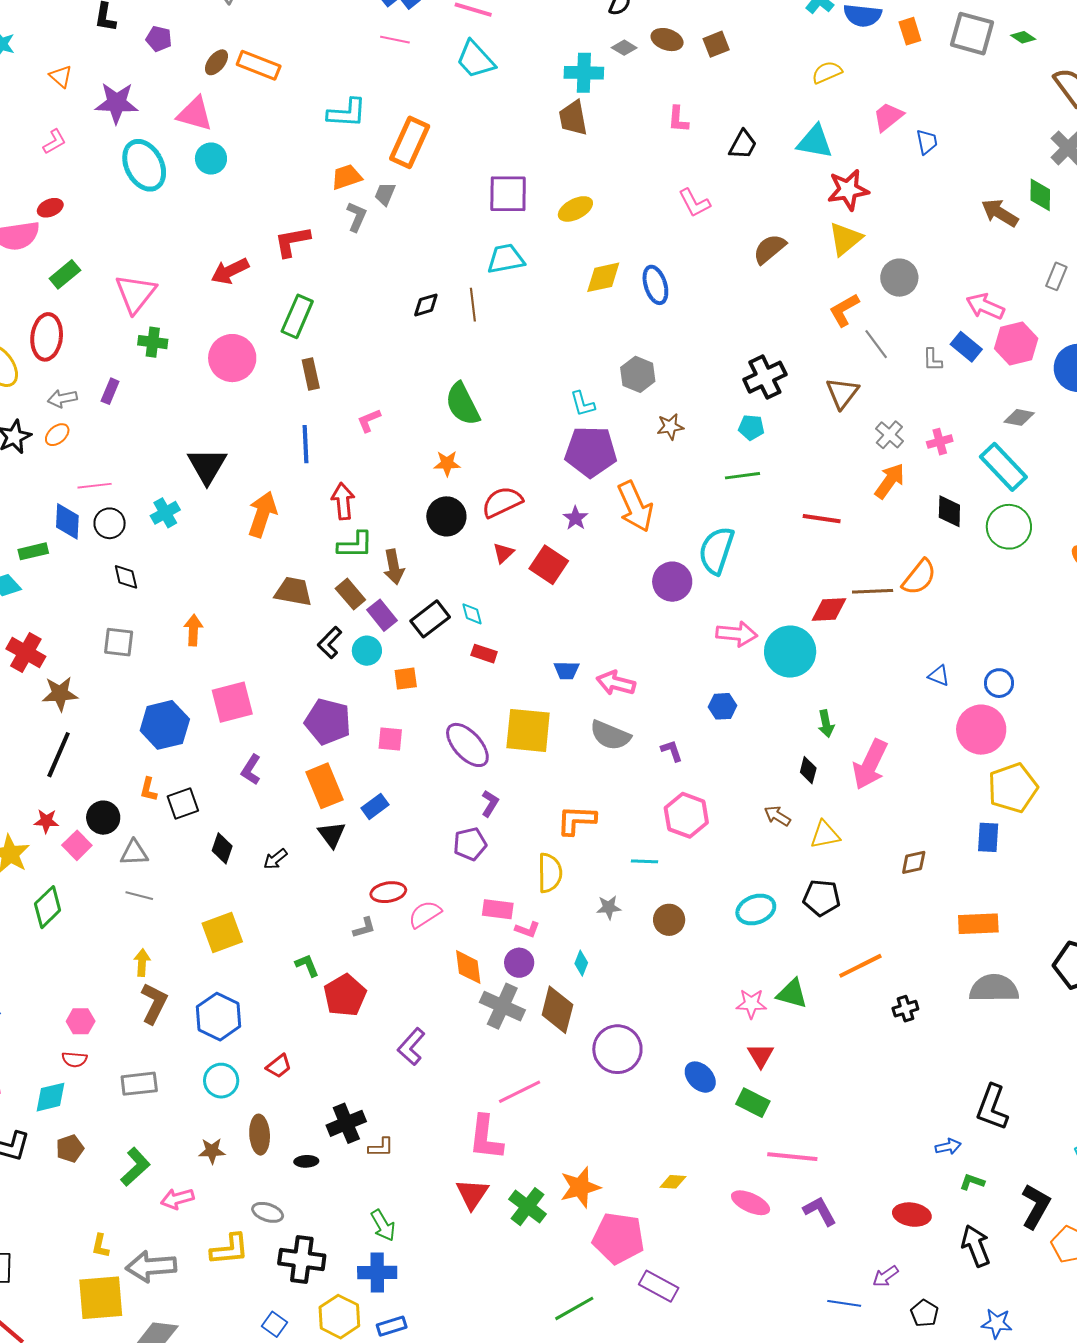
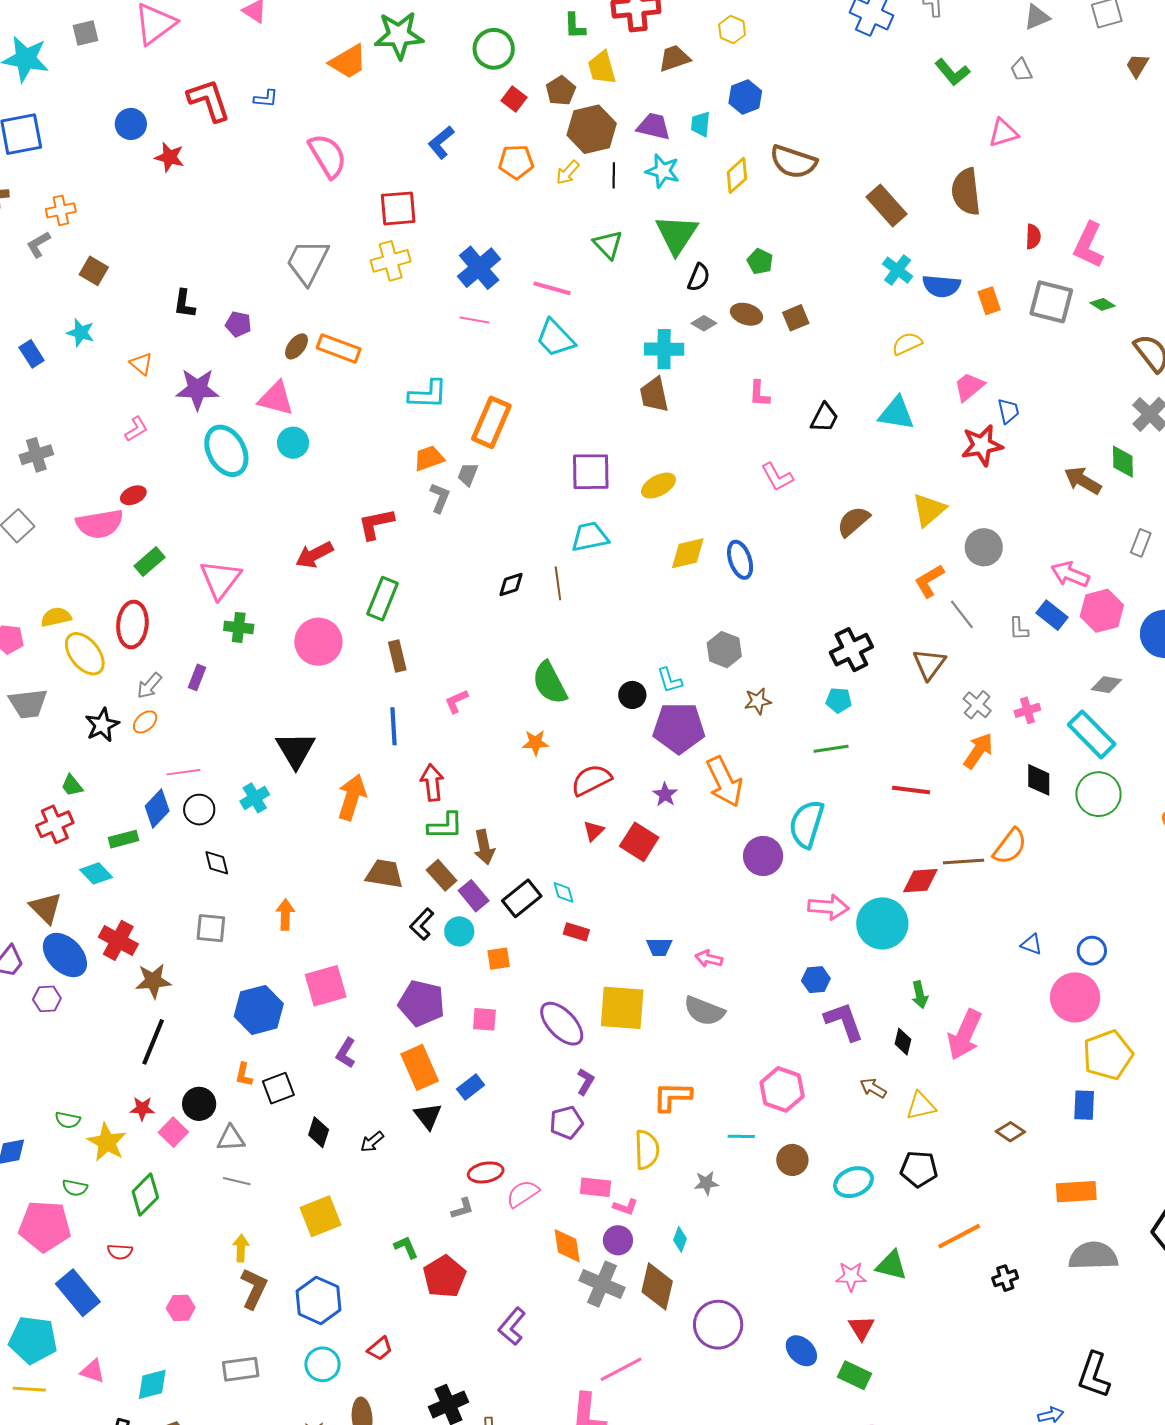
red star: (848, 190) -> (982, 445), moved
gray arrow: (62, 398) -> (149, 686), turned -36
black circle: (446, 516) -> (632, 695), moved, size x0.7
blue diamond: (67, 521) -> (157, 808), turned 42
pink arrow: (616, 683) -> (709, 959), size x0.7
purple L-shape: (672, 751) -> (844, 1021), moved, size x1.8
brown diamond: (914, 862) -> (1010, 1132), turned 48
brown circle: (669, 920) -> (792, 1160), moved
red semicircle: (75, 1059) -> (120, 1252), moved

